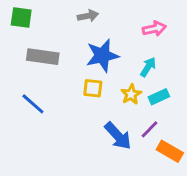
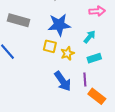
yellow star: (131, 94) -> (67, 53), moved
purple line: (149, 129) -> (85, 80), turned -56

